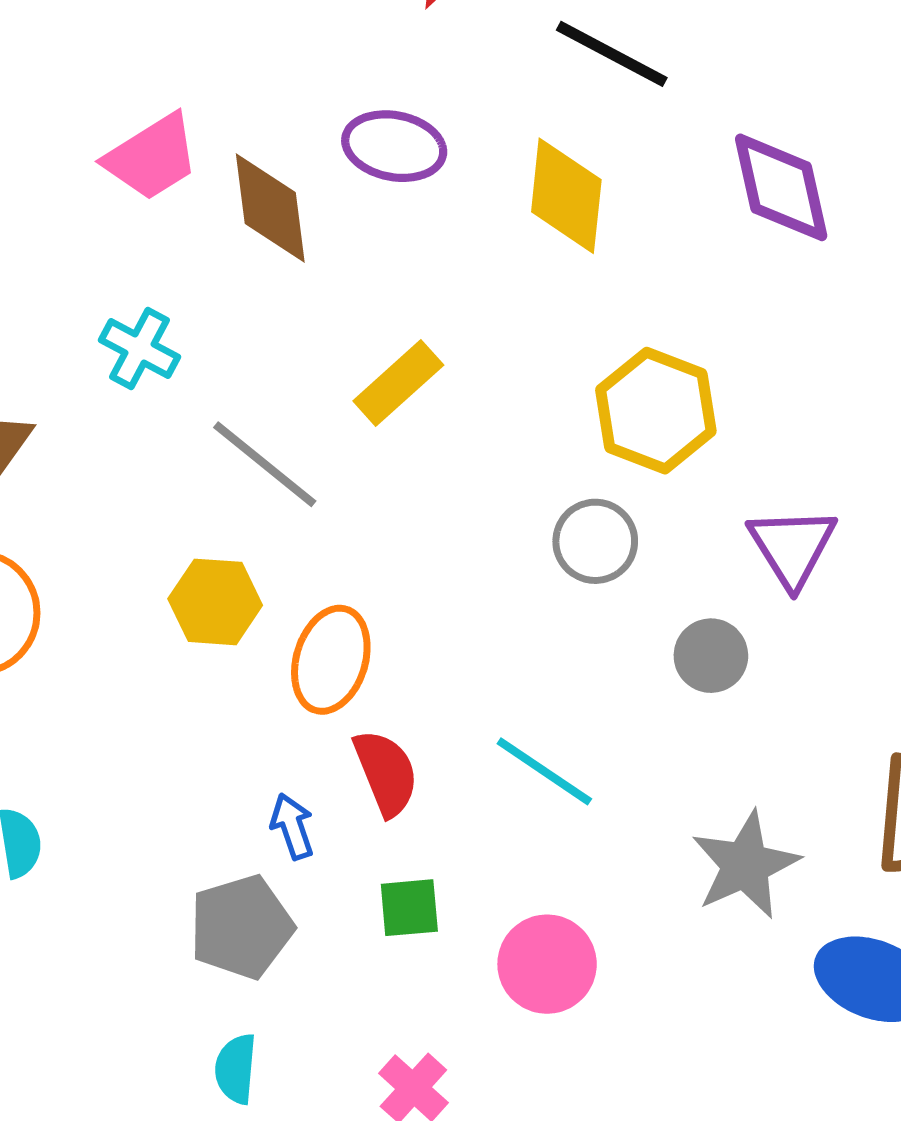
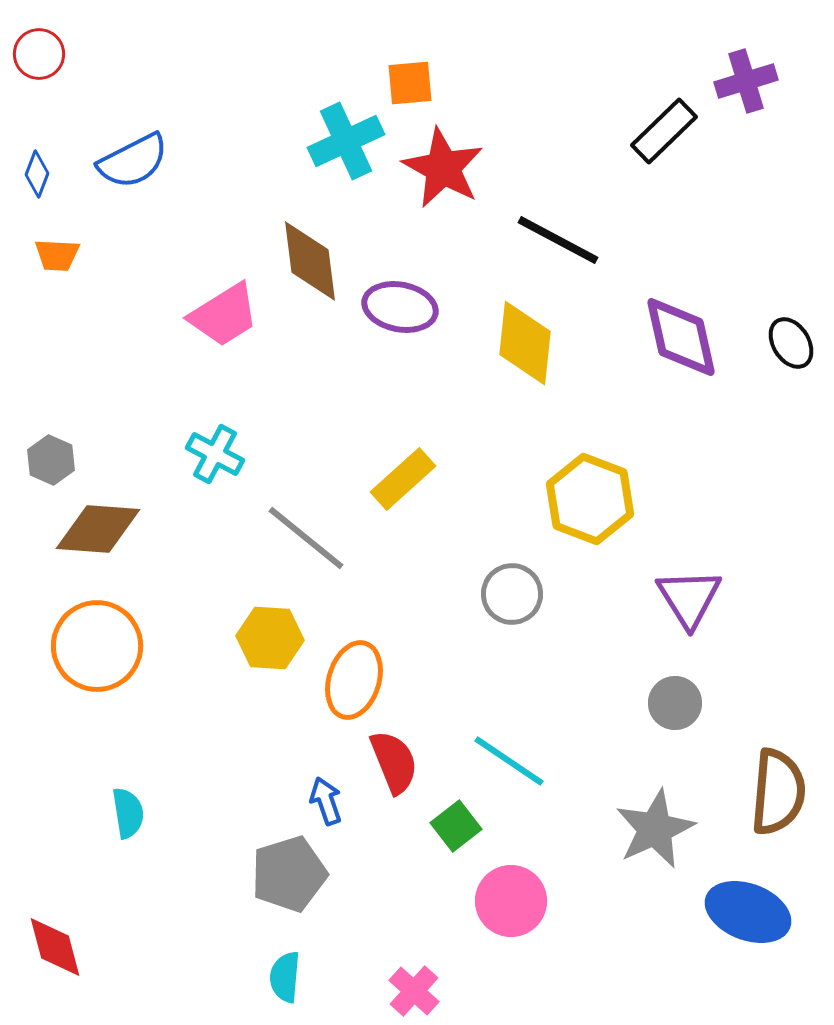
brown diamond: (270, 208) -> (310, 261), moved
gray circle: (595, 541) -> (512, 594), moved
gray circle: (711, 656) -> (675, 703), moved
green square: (409, 908) -> (456, 826), moved, turned -33

